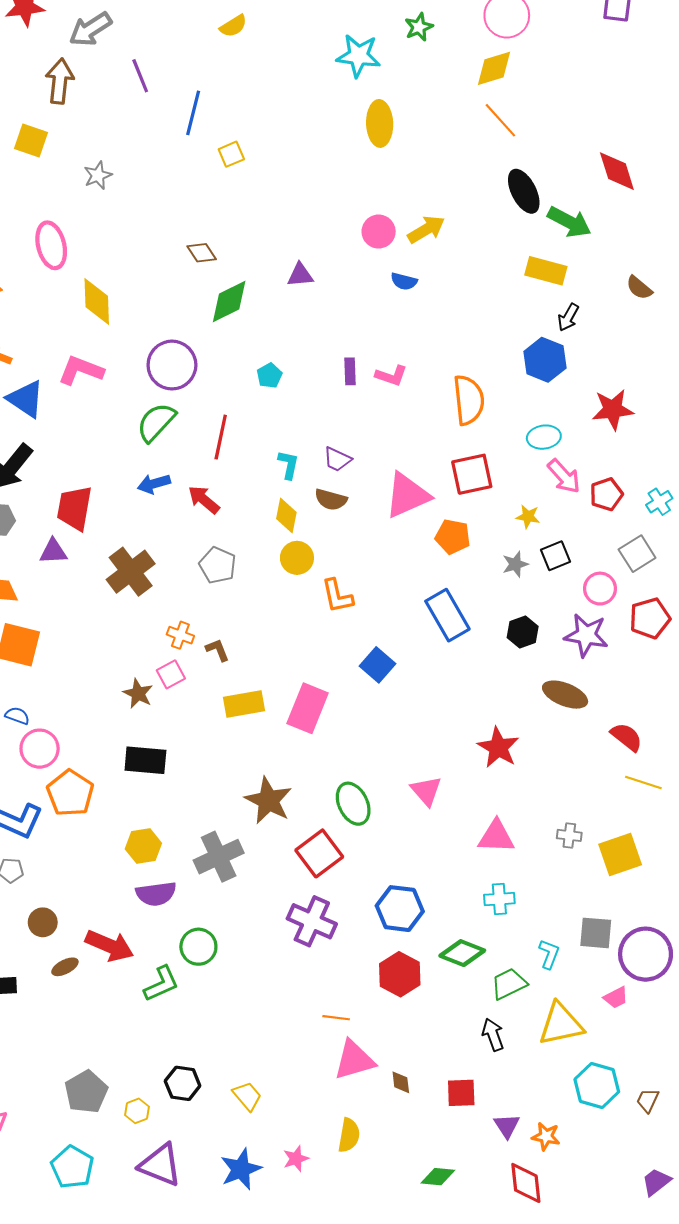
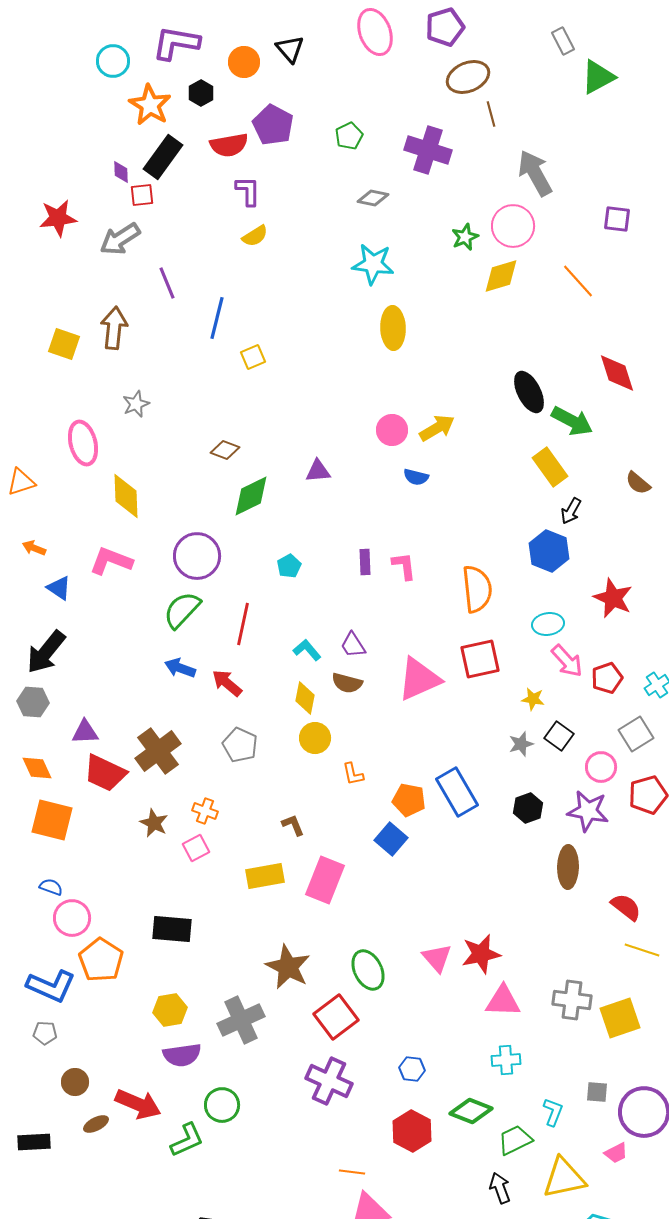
green star: (419, 27) -> (465, 237), moved
brown arrow: (60, 81) -> (114, 328), moved
orange line: (500, 120) -> (578, 281), moved
gray star: (98, 175) -> (136, 404), moved
brown diamond: (202, 253) -> (225, 450), turned -36
yellow rectangle: (546, 271) -> (550, 467), turned 39
pink L-shape: (391, 376) -> (404, 566), turned -116
blue triangle: (26, 399) -> (59, 588), size x0.7
red star: (613, 410) -> (613, 598), turned 30
purple trapezoid: (337, 459) -> (353, 645), turned 32
cyan L-shape: (289, 465) -> (307, 650), turned -52
blue arrow: (154, 484) -> (180, 668), turned 36
red trapezoid: (74, 508) -> (105, 773), moved, turned -75
orange pentagon: (453, 537) -> (409, 800), moved
black square: (556, 556) -> (559, 736), turned -32
orange L-shape: (337, 596) -> (353, 774), size x0.7
brown L-shape: (218, 650) -> (293, 825), moved
brown star: (138, 693) -> (154, 823), moved
brown ellipse: (565, 695) -> (568, 867), turned 69
red star: (498, 748) -> (481, 954), moved, turned 30
gray cross: (569, 835) -> (572, 1000), size x1.6
blue hexagon: (400, 909) -> (412, 1069), size x0.6
gray square: (596, 933) -> (597, 1092), size x0.7

